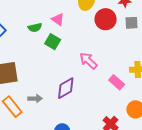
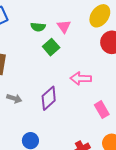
pink arrow: (88, 61) -> (81, 78), turned -60
purple diamond: (66, 88) -> (49, 98), turned -30

